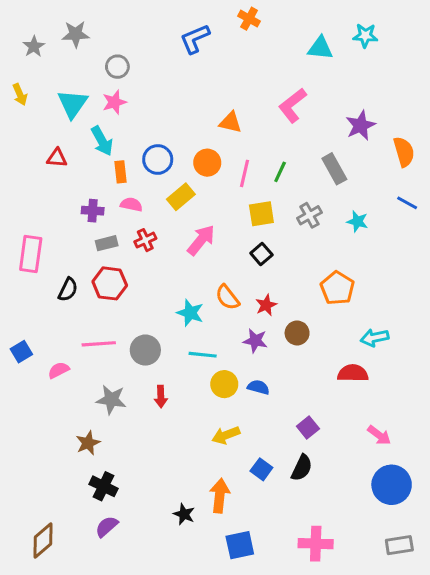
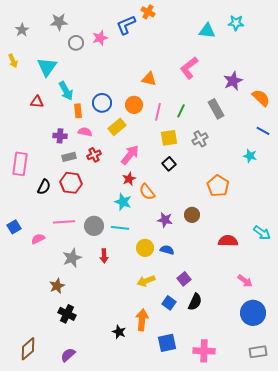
orange cross: (249, 19) -> (148, 12), moved
gray star: (76, 34) -> (59, 22), moved
pink star: (114, 102) -> (100, 38), moved
orange semicircle: (404, 152) -> (261, 98), turned -30
cyan star: (357, 221) -> (250, 156), moved
red star: (266, 305) -> (129, 179), moved
cyan arrow: (375, 338) -> (262, 233), moved, turned -132
cyan line: (203, 355) -> (120, 228), moved
gray star: (111, 400) -> (72, 258), turned -30
purple square: (308, 427) -> (184, 279), moved
purple semicircle: (107, 527) -> (68, 355), moved
blue square: (240, 545) -> (167, 343), moved

